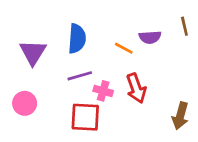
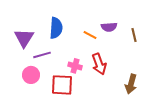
brown line: (184, 26) -> (134, 35), moved
purple line: (80, 76) -> (42, 55), moved
pink circle: (25, 103) -> (31, 75), moved

